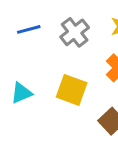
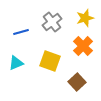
blue line: (29, 29) -> (21, 32), moved

